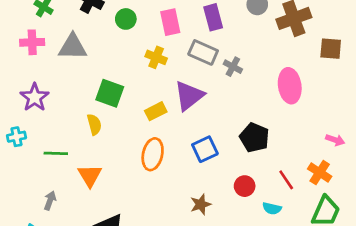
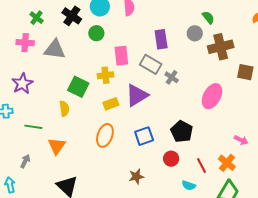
pink rectangle: (170, 22) -> (121, 56), moved
yellow cross: (156, 57) -> (106, 75), moved, turned -35
pink ellipse: (290, 86) -> (212, 96), turned 30
red circle: (245, 186) -> (171, 159), moved

